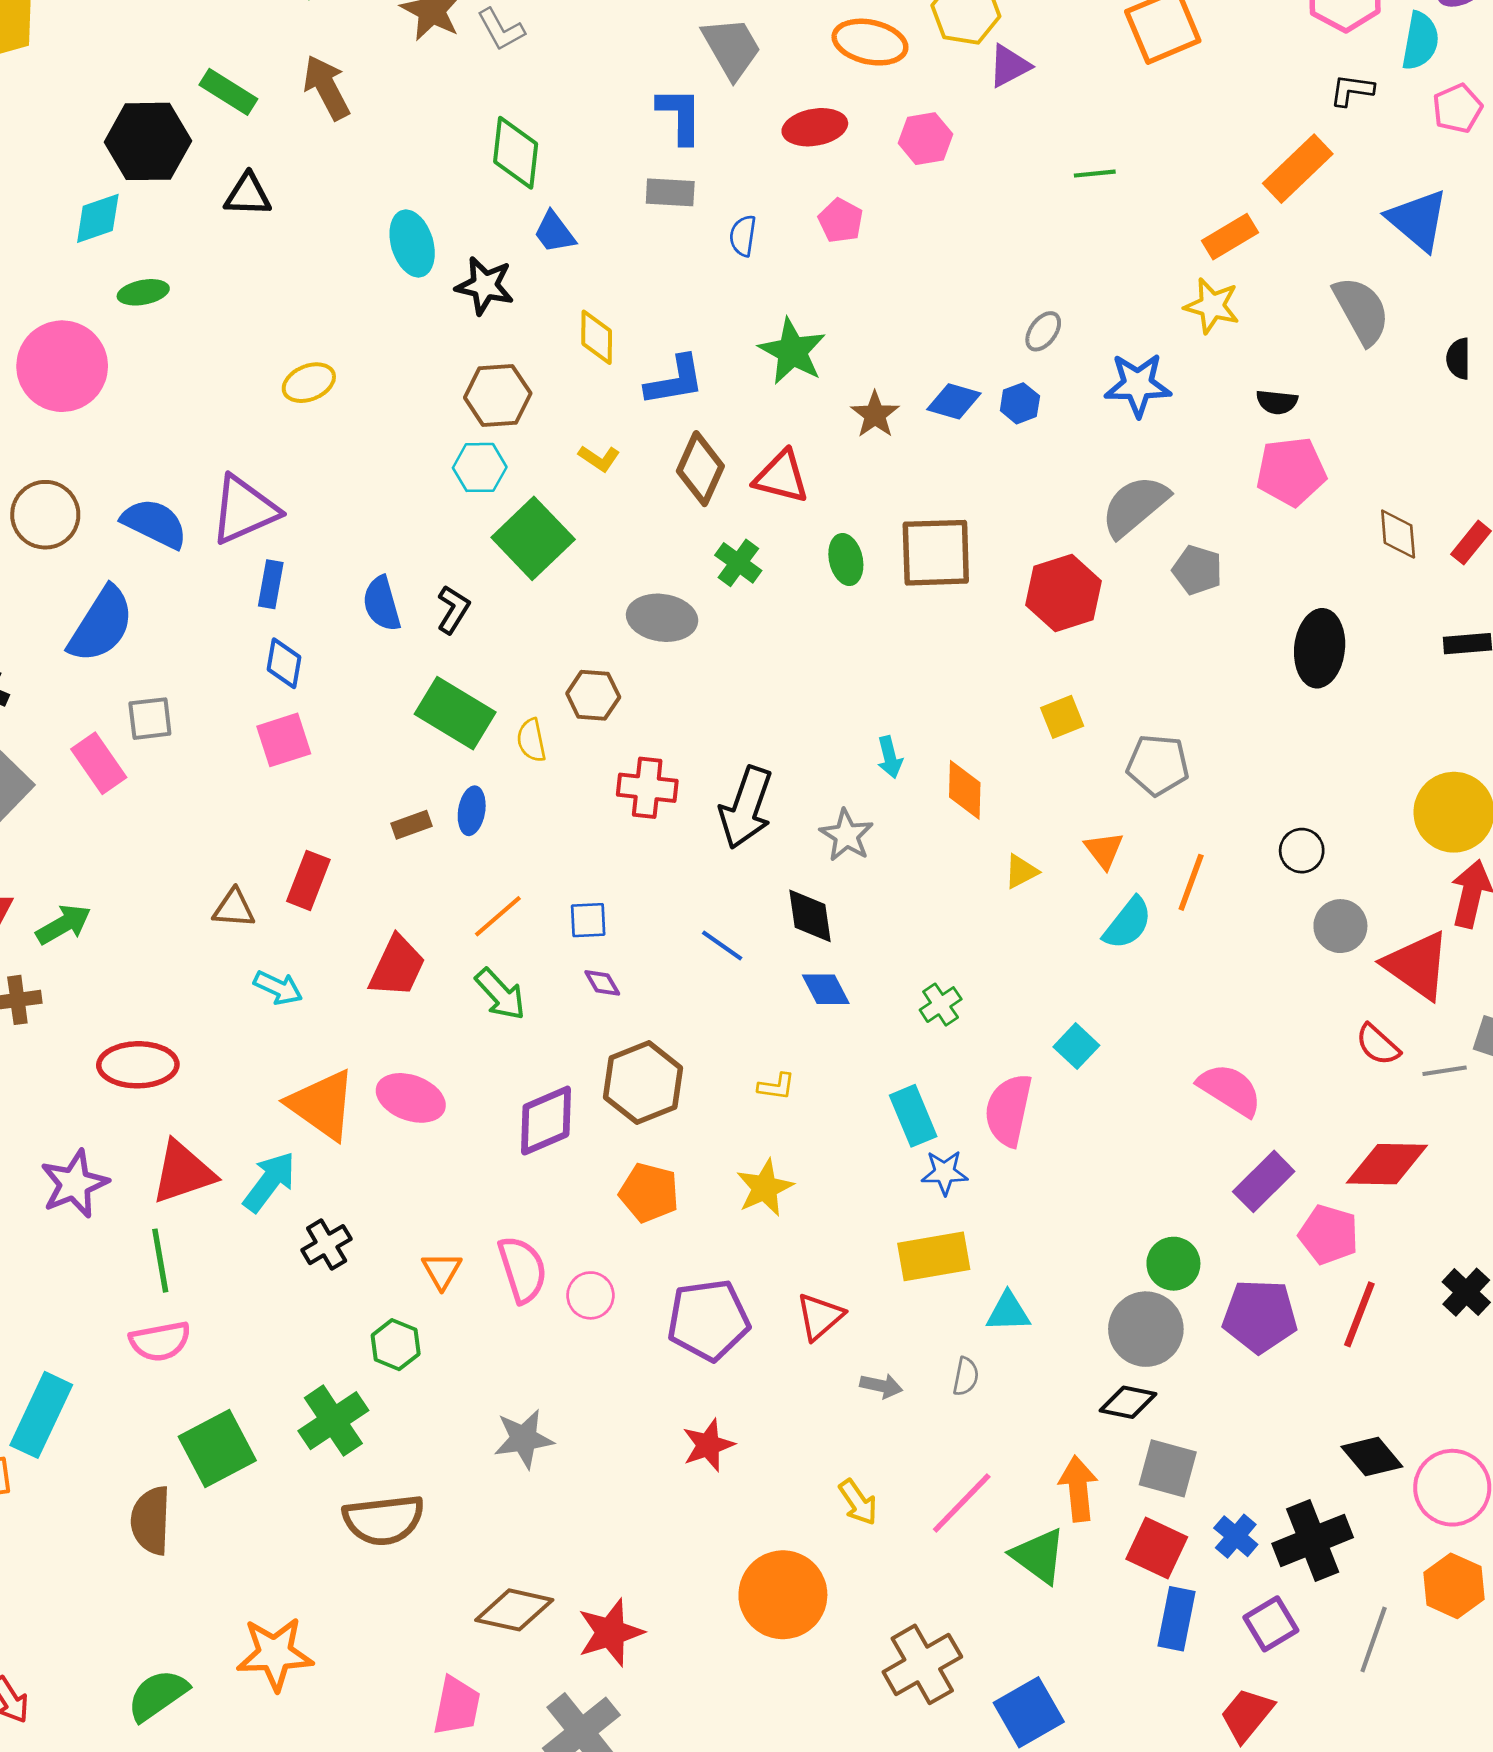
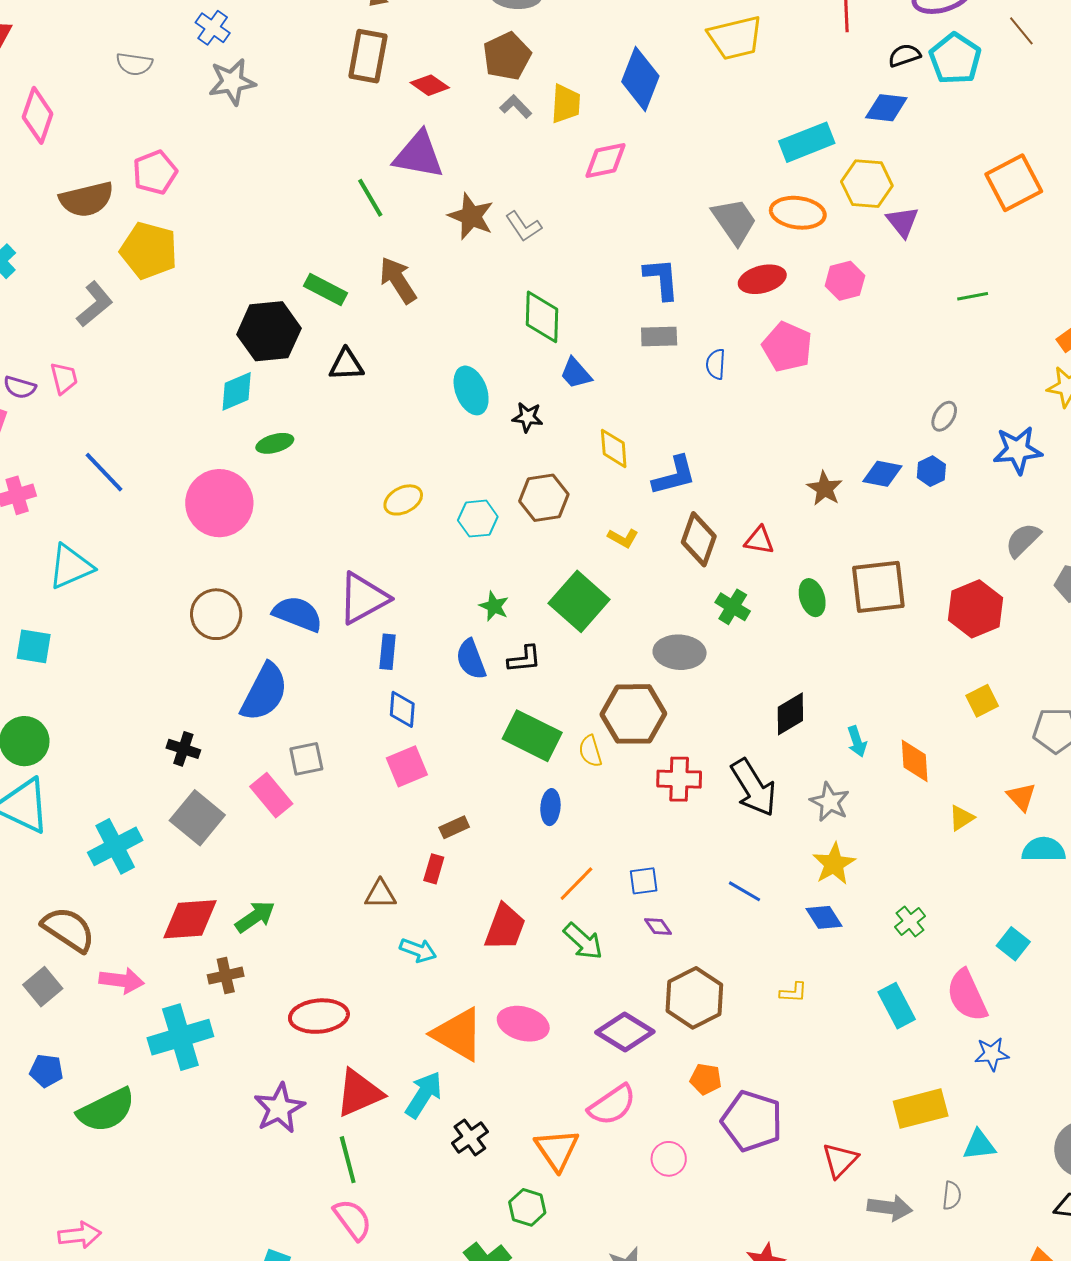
gray trapezoid: (732, 48) -> (734, 221), moved
purple triangle: (1009, 66) -> (903, 222), turned -36
pink pentagon: (841, 221) -> (787, 347), size x1.5
black star: (485, 286) -> (528, 417), size x0.7
green star: (792, 351) -> (494, 606), moved, size x0.6
cyan hexagon: (480, 467) -> (478, 519), moved
red triangle: (781, 477) -> (759, 540), size x0.7
gray semicircle: (1135, 506) -> (1023, 540), size x0.7
black L-shape: (453, 610) -> (524, 659), turned 57
brown hexagon: (593, 695) -> (633, 714), size x1.6
black arrow: (746, 808) -> (754, 788), turned -46
brown rectangle: (412, 825) -> (454, 827), moved
red rectangle: (308, 880) -> (434, 869), size x0.7
black diamond: (810, 916) -> (790, 714), moved, turned 72
cyan semicircle: (1128, 923) -> (1044, 850), turned -123
pink semicircle: (1008, 1110) -> (967, 995), turned -32
purple diamond: (546, 1121) -> (625, 1032), turned 60
blue star: (945, 1173) -> (992, 1054), moved
yellow star: (765, 1188) -> (834, 864), moved
orange pentagon: (649, 1193) -> (706, 1079), size x0.7
pink semicircle: (522, 1269) -> (612, 1105), moved, turned 78
orange triangle: (442, 1271) -> (557, 1150), size x1.5
purple pentagon: (708, 1320) -> (752, 1121), moved, turned 30
pink semicircle: (160, 1341) -> (353, 1220), turned -111
gray arrow: (881, 1386) -> (890, 1208), size x1.4

